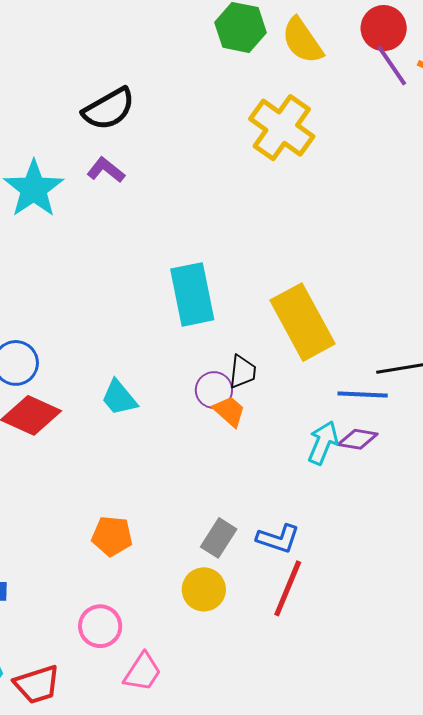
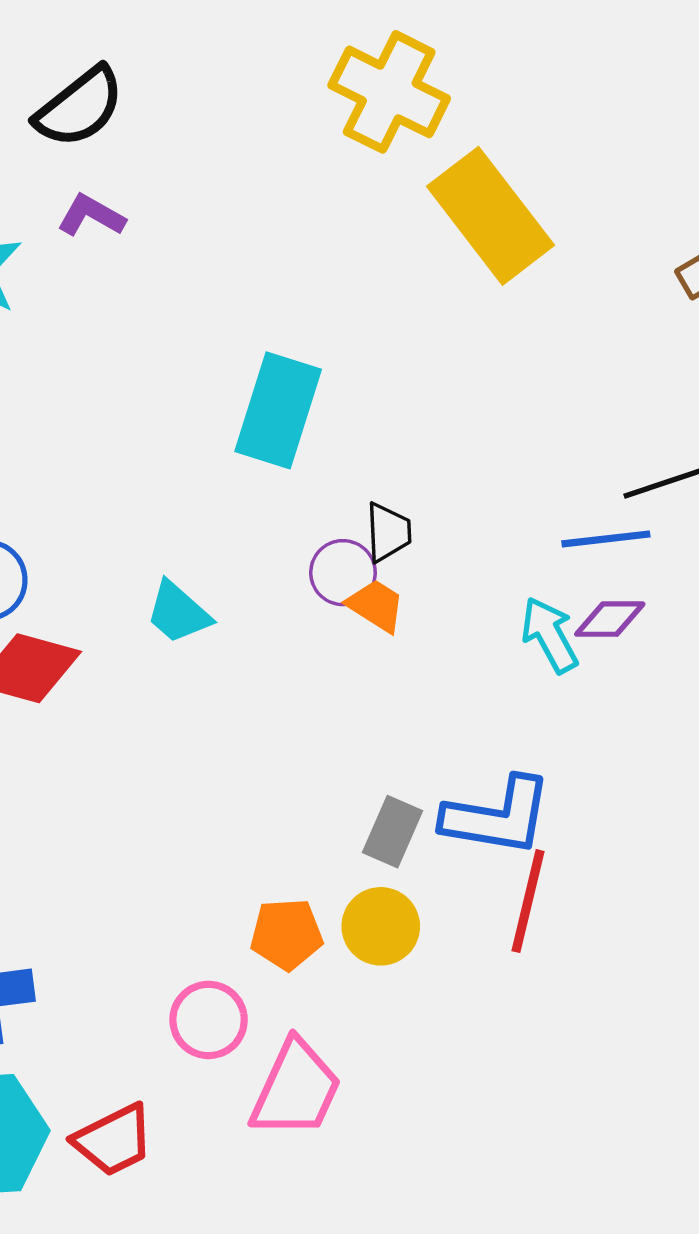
cyan rectangle: (192, 294) -> (278, 410), turned 38
yellow rectangle: (303, 322) -> (490, 216), moved
cyan arrow: (323, 443) -> (550, 635), turned -42
orange pentagon: (112, 536) -> (286, 934), moved
blue L-shape: (278, 539) -> (497, 816), size x1.5
pink trapezoid: (142, 672) -> (296, 1089), size x1.4

